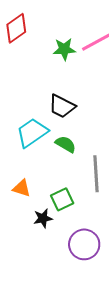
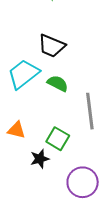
green square: (62, 199) -> (58, 139), turned -30

